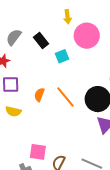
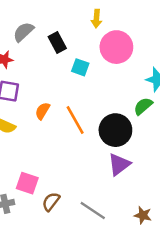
cyan square: (62, 56) -> (80, 67), turned 32

